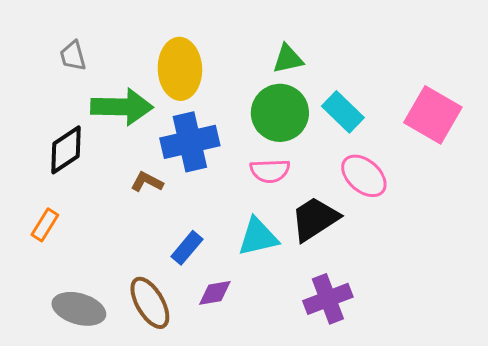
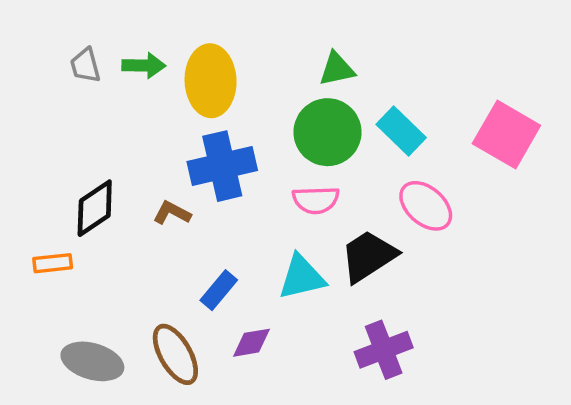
green arrow: (122, 107) -> (144, 65), moved, size x0.6
black diamond: (66, 150) -> (95, 208), moved
orange rectangle: (45, 225) -> (53, 263), turned 52

